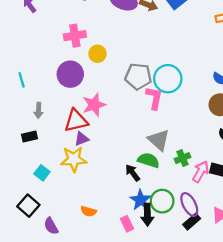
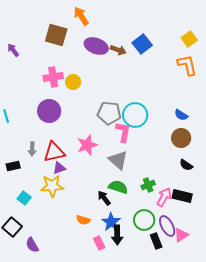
yellow circle: (97, 54) -> (73, 82), moved
pink star: (94, 105) -> (87, 145), moved
gray arrow: (39, 110) -> (32, 149), moved
gray triangle: (159, 140) -> (118, 160), moved
green circle: (162, 201) -> (144, 220), moved
purple ellipse: (189, 205) -> (167, 226), moved
orange semicircle: (88, 211) -> (83, 220), moved
black rectangle: (192, 222) -> (156, 241), turned -70

